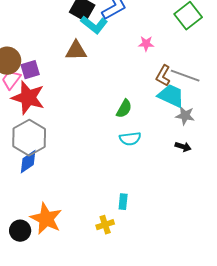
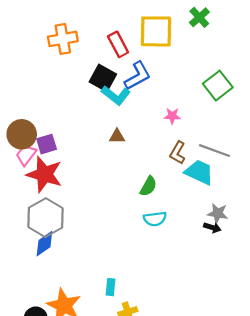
brown triangle: (76, 51) -> (117, 136), moved, size x0.7
brown L-shape: (163, 76) -> (178, 153), moved
gray star: (185, 116) -> (218, 213), moved
cyan rectangle: (123, 202) -> (110, 287), moved

